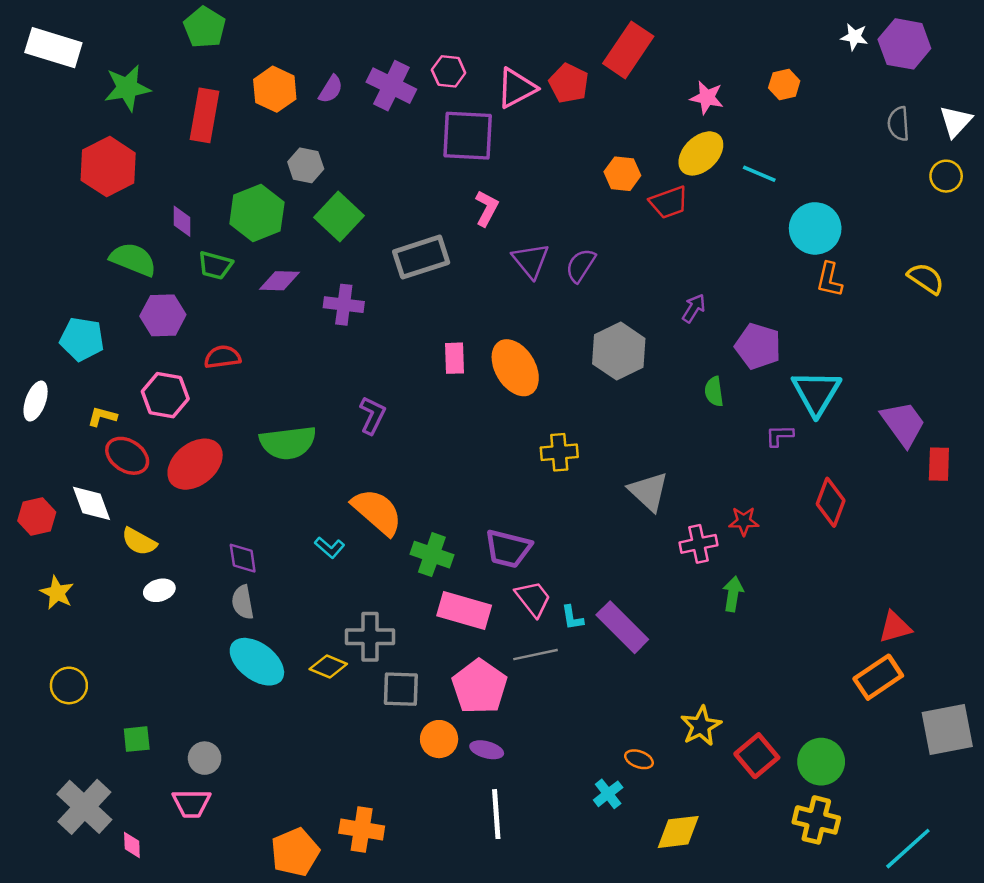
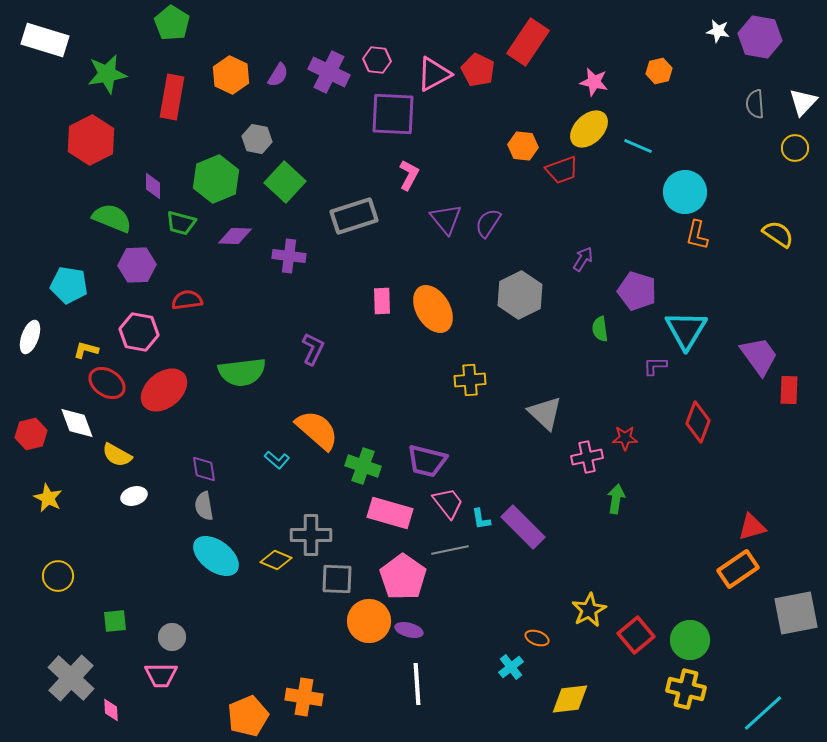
orange circle: (439, 739) -> (369, 621), size x1.4

